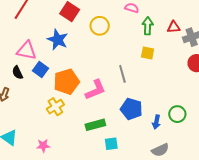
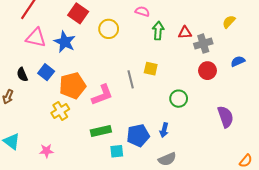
pink triangle: (27, 51) -> (36, 38), moved
yellow square: (148, 53) -> (151, 69), moved
blue pentagon: (131, 109) -> (138, 135), moved, turned -30
green circle: (177, 114) -> (179, 99), moved

